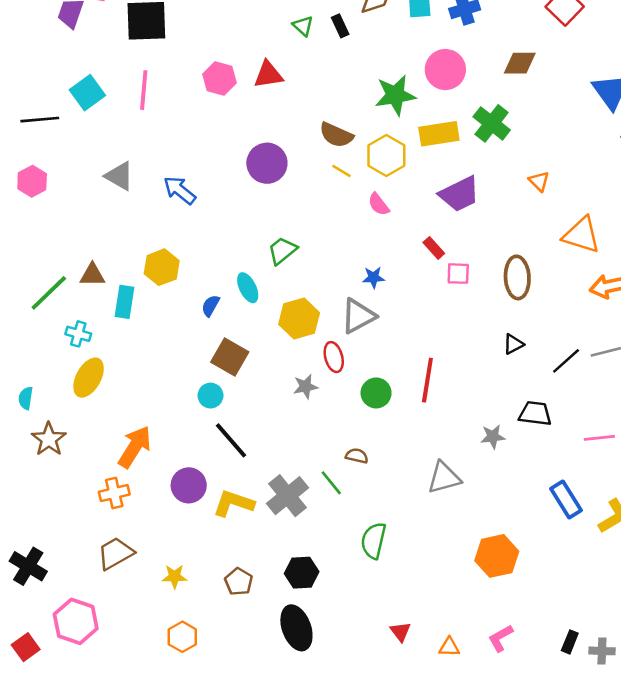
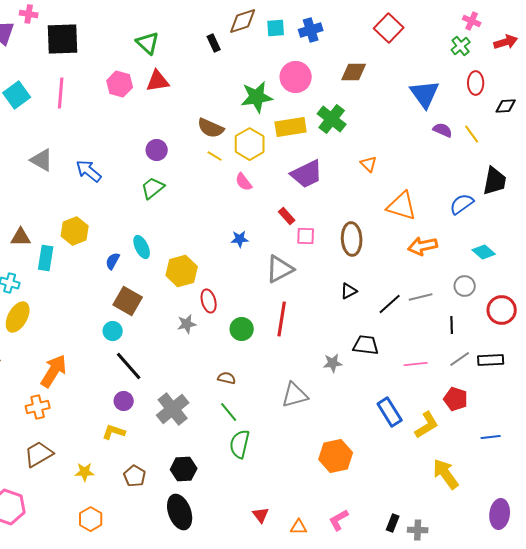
green triangle: (303, 26) -> (148, 43), moved, size x1.4
purple circle: (267, 163) -> (157, 150), size x0.7
green trapezoid: (282, 250) -> (153, 188), moved
gray triangle: (358, 316) -> (280, 269), moved
green line: (331, 483) -> (229, 412), moved
purple circle: (189, 485) -> (124, 401), moved, size x0.7
yellow L-shape: (234, 503) -> (114, 432), moved, size x0.7

